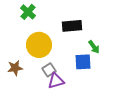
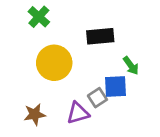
brown star: (15, 68) -> (35, 114), moved
gray square: (49, 70) -> (97, 98), moved

